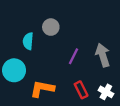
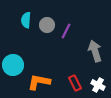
cyan semicircle: (28, 41) -> (26, 20), moved
purple line: (74, 56) -> (66, 31), moved

